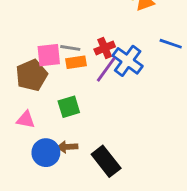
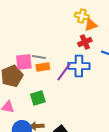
red cross: (105, 48) -> (85, 42), moved
blue cross: (128, 61) -> (79, 66), turned -35

